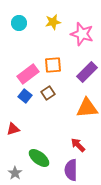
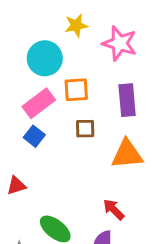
cyan circle: (19, 23) -> (45, 58), moved, size x1.5
purple rectangle: (87, 72) -> (127, 100), turned -50
brown square: (48, 93) -> (85, 129), moved, turned 32

